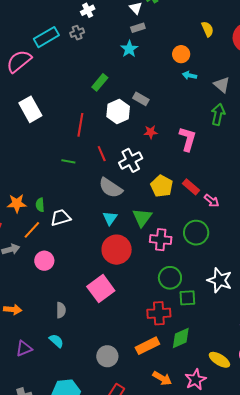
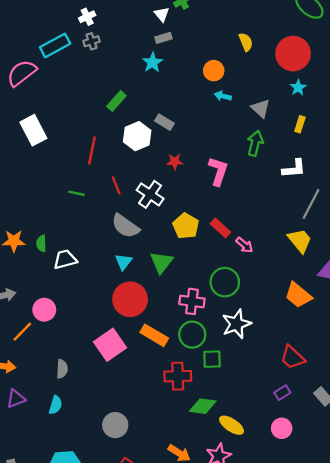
white cross: (88, 10) -> (87, 17), moved
white cross: (131, 160) -> (150, 194), turned -30
orange line: (32, 230) -> (22, 332), moved
pink cross: (161, 240) -> (192, 301), moved
white star: (220, 280) -> (236, 324), moved, turned 30
green diamond: (181, 338) -> (203, 406), turned 30
cyan semicircle: (56, 341) -> (55, 405), turned 63
orange rectangle: (147, 346) -> (154, 335), moved, turned 55
purple triangle: (24, 348) -> (16, 399), moved
yellow ellipse: (219, 360) -> (232, 425), moved

